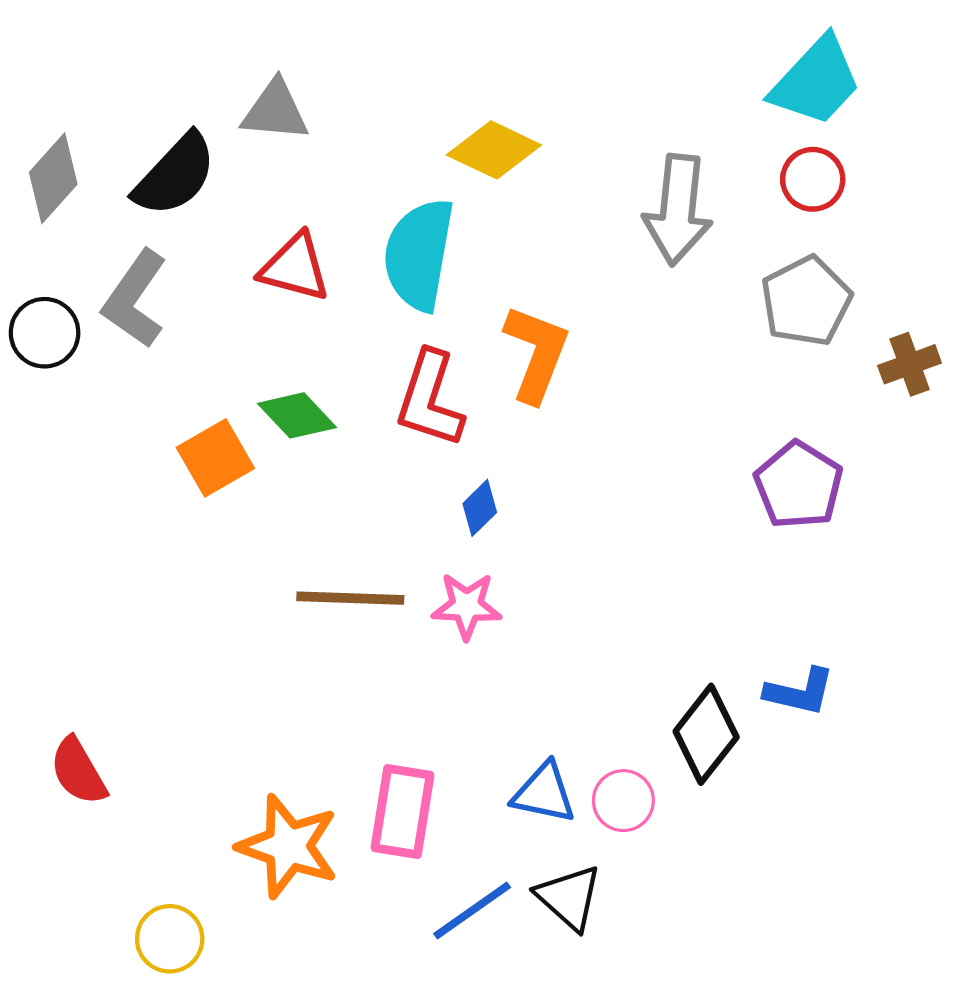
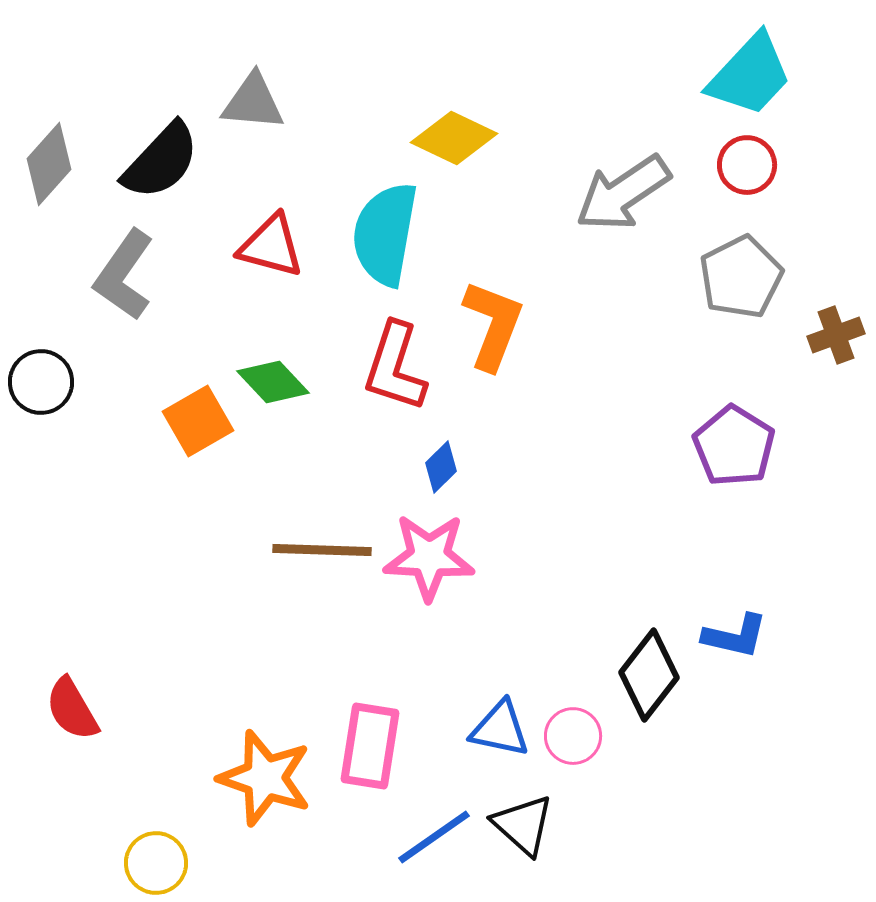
gray arrow: (678, 210) -> (623, 193), turned 50
black circle: (45, 333) -> (41, 382), moved
pink star: (467, 606) -> (429, 557), size x1.4

